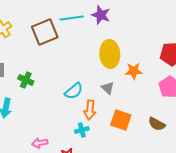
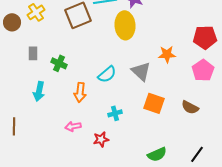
yellow ellipse: (110, 54) -> (125, 25), moved
gray triangle: (108, 88) -> (141, 71), size x1.5
orange arrow: (90, 110) -> (80, 92), moved

